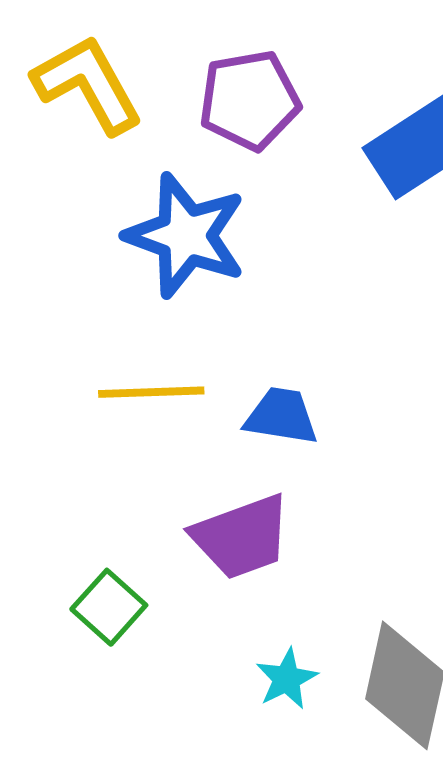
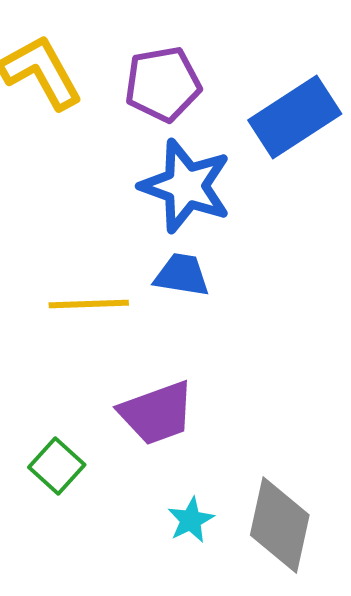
blue star: (186, 236) -> (186, 186), moved
blue trapezoid: (281, 416) -> (182, 275), moved

